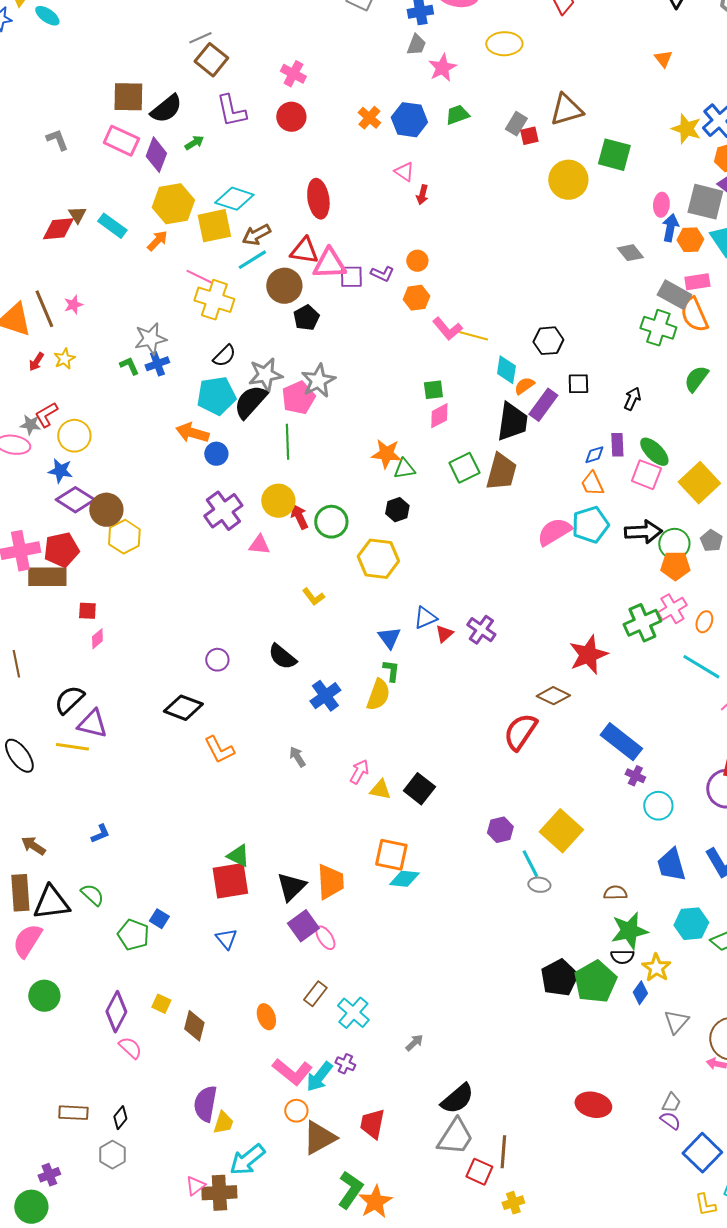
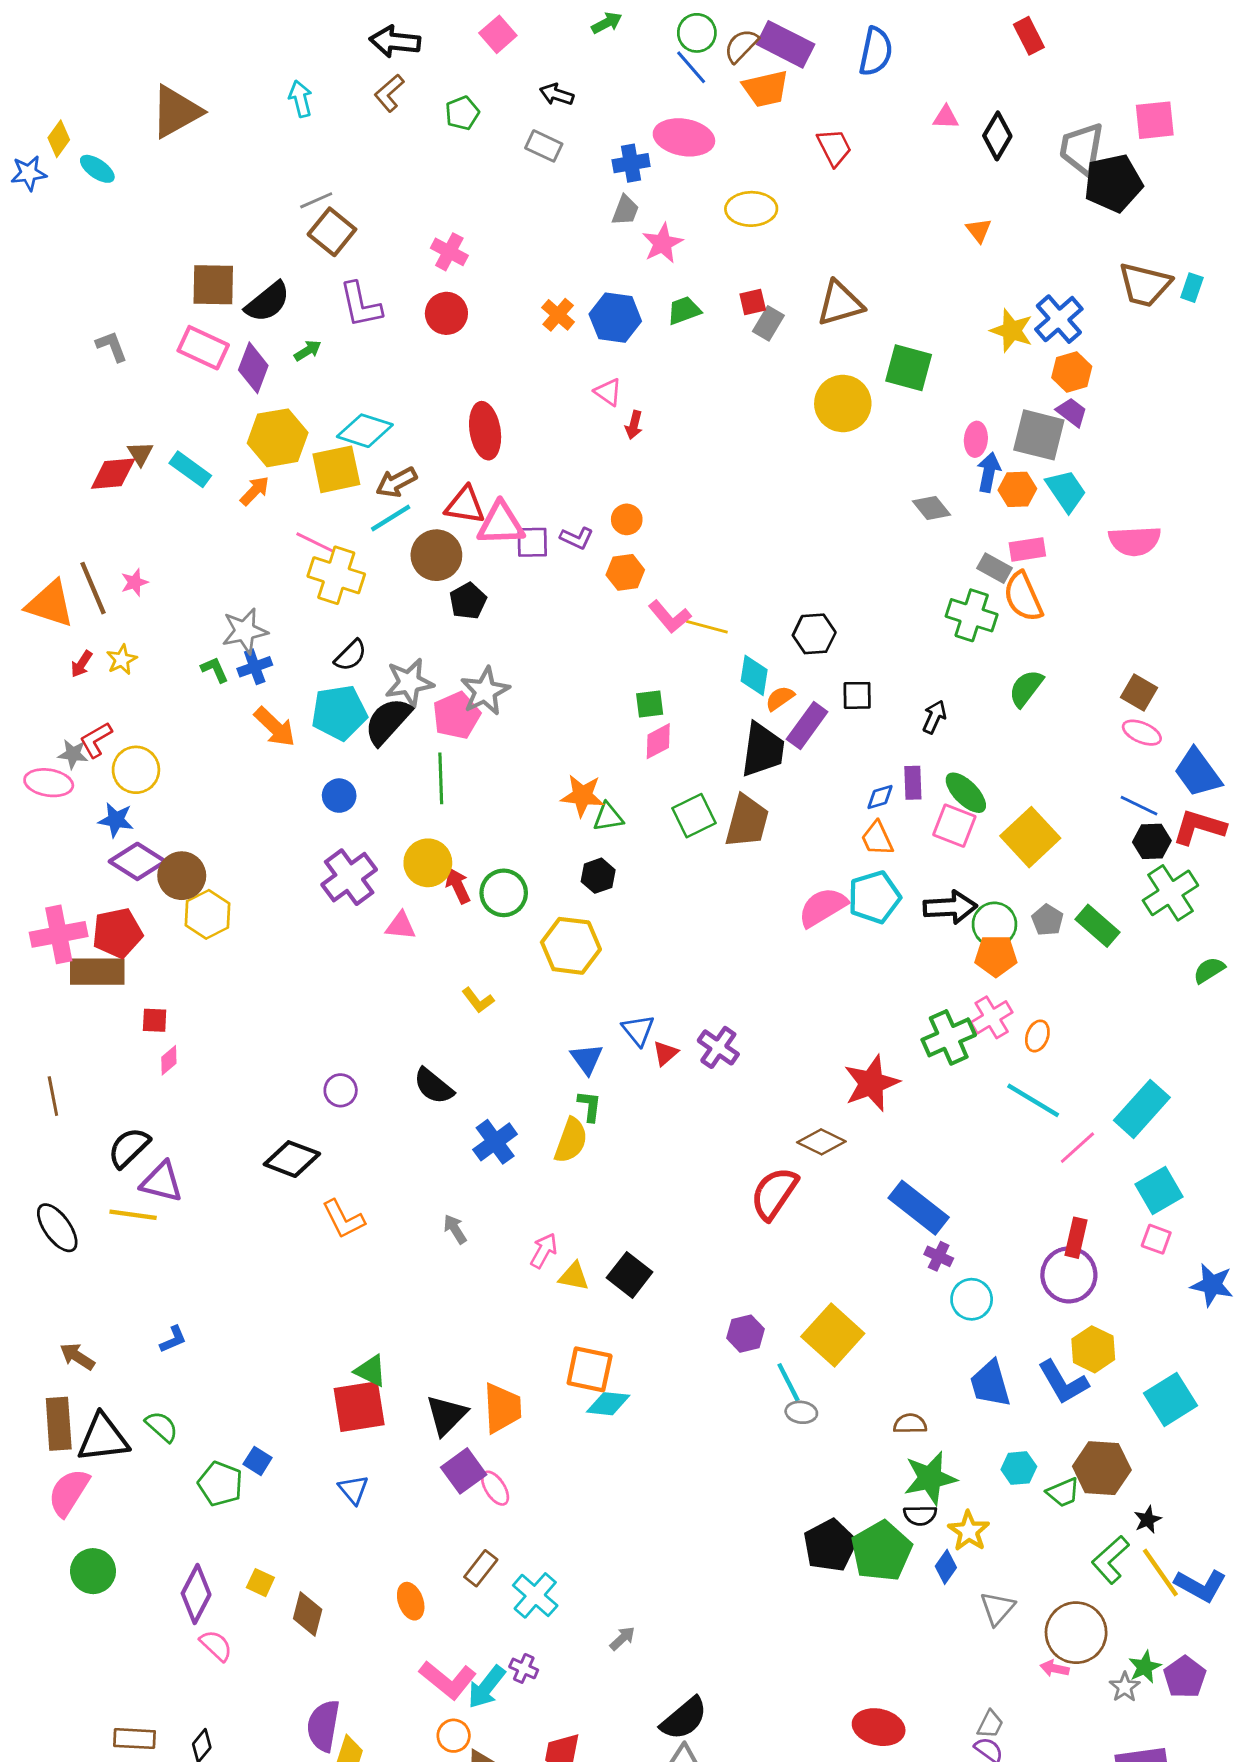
red square: (529, 136) -> (753, 302), moved
gray rectangle: (674, 295) -> (994, 568), size x0.7
orange arrow: (192, 433) -> (275, 727), moved, turned -152
blue triangle: (425, 618) -> (638, 1030), turned -45
cyan hexagon: (691, 924) -> (1019, 1468), size x0.7

